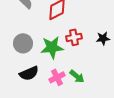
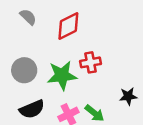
black star: (103, 38) -> (128, 96), moved

